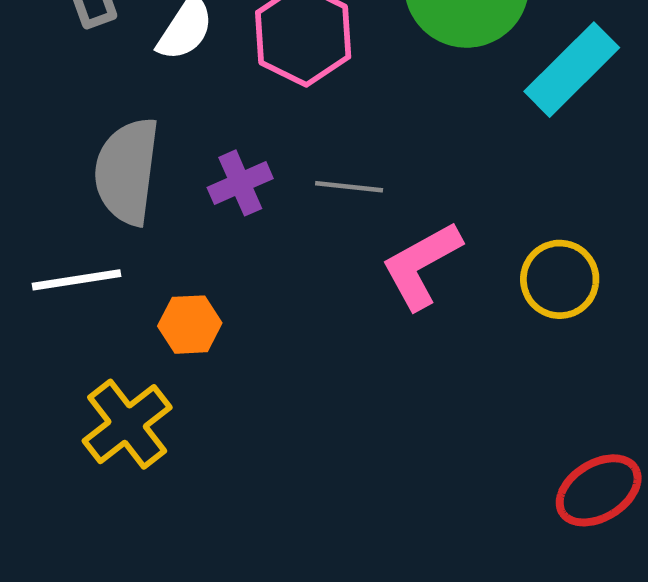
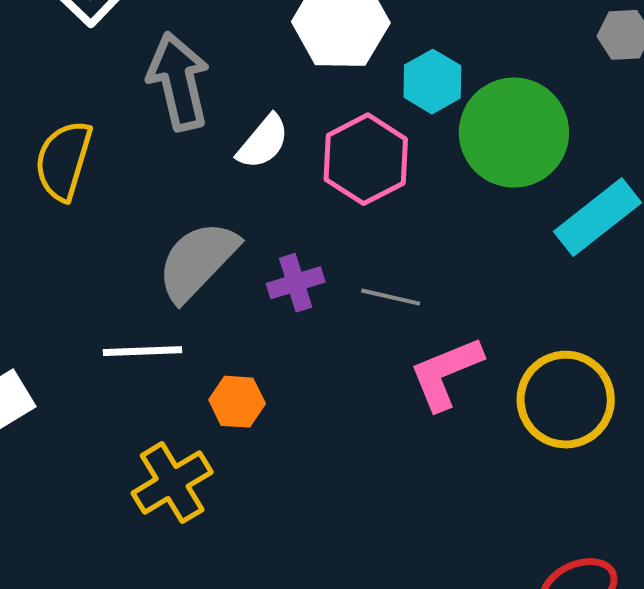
gray semicircle: (127, 171) -> (197, 261), turned 30
yellow circle: (560, 279) -> (566, 400), size x1.4

